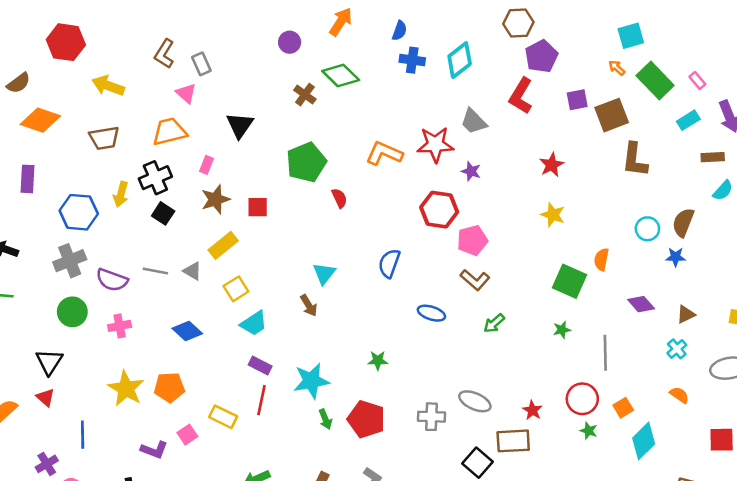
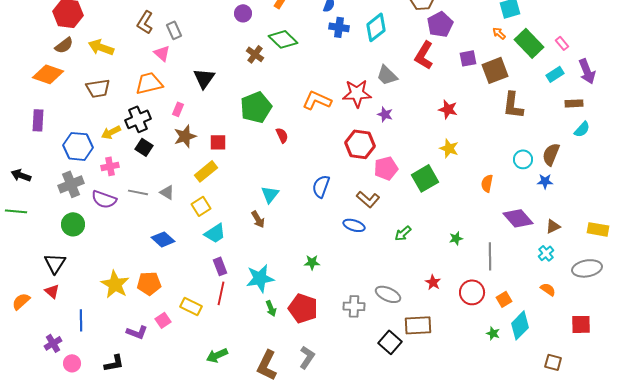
brown semicircle: (19, 83) -> (64, 45), moved
red star: (552, 165) -> (448, 109), turned -30
yellow arrow: (121, 194) -> (111, 132), turned 48
yellow rectangle: (223, 245) -> (206, 171), moved
brown L-shape: (475, 280) -> (368, 199), moved
green square: (569, 281) -> (425, 178), moved, turned 36
purple diamond: (641, 304) -> (518, 218), size x1.4
pink cross: (120, 326) -> (110, 166), moved
purple rectangle: (260, 366) -> (220, 266), turned 42
red star: (532, 410) -> (433, 282), moved
green star: (589, 431) -> (493, 333), moved

